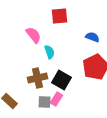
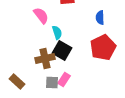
blue semicircle: (92, 37) -> (100, 18), turned -112
black square: (61, 80) -> (62, 51), moved

